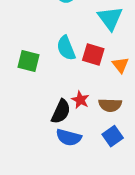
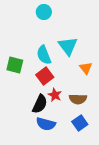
cyan triangle: (110, 18) -> (68, 46), moved
red square: (93, 55) -> (45, 76), moved, turned 36

